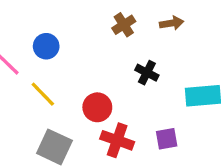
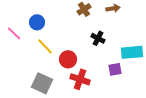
yellow line: (43, 94) -> (45, 46), moved
purple square: (167, 139) -> (115, 69), moved

